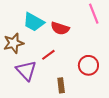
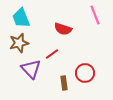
cyan trapezoid: (34, 22) -> (21, 18), moved, turned 40
red circle: (88, 65) -> (85, 73), moved

